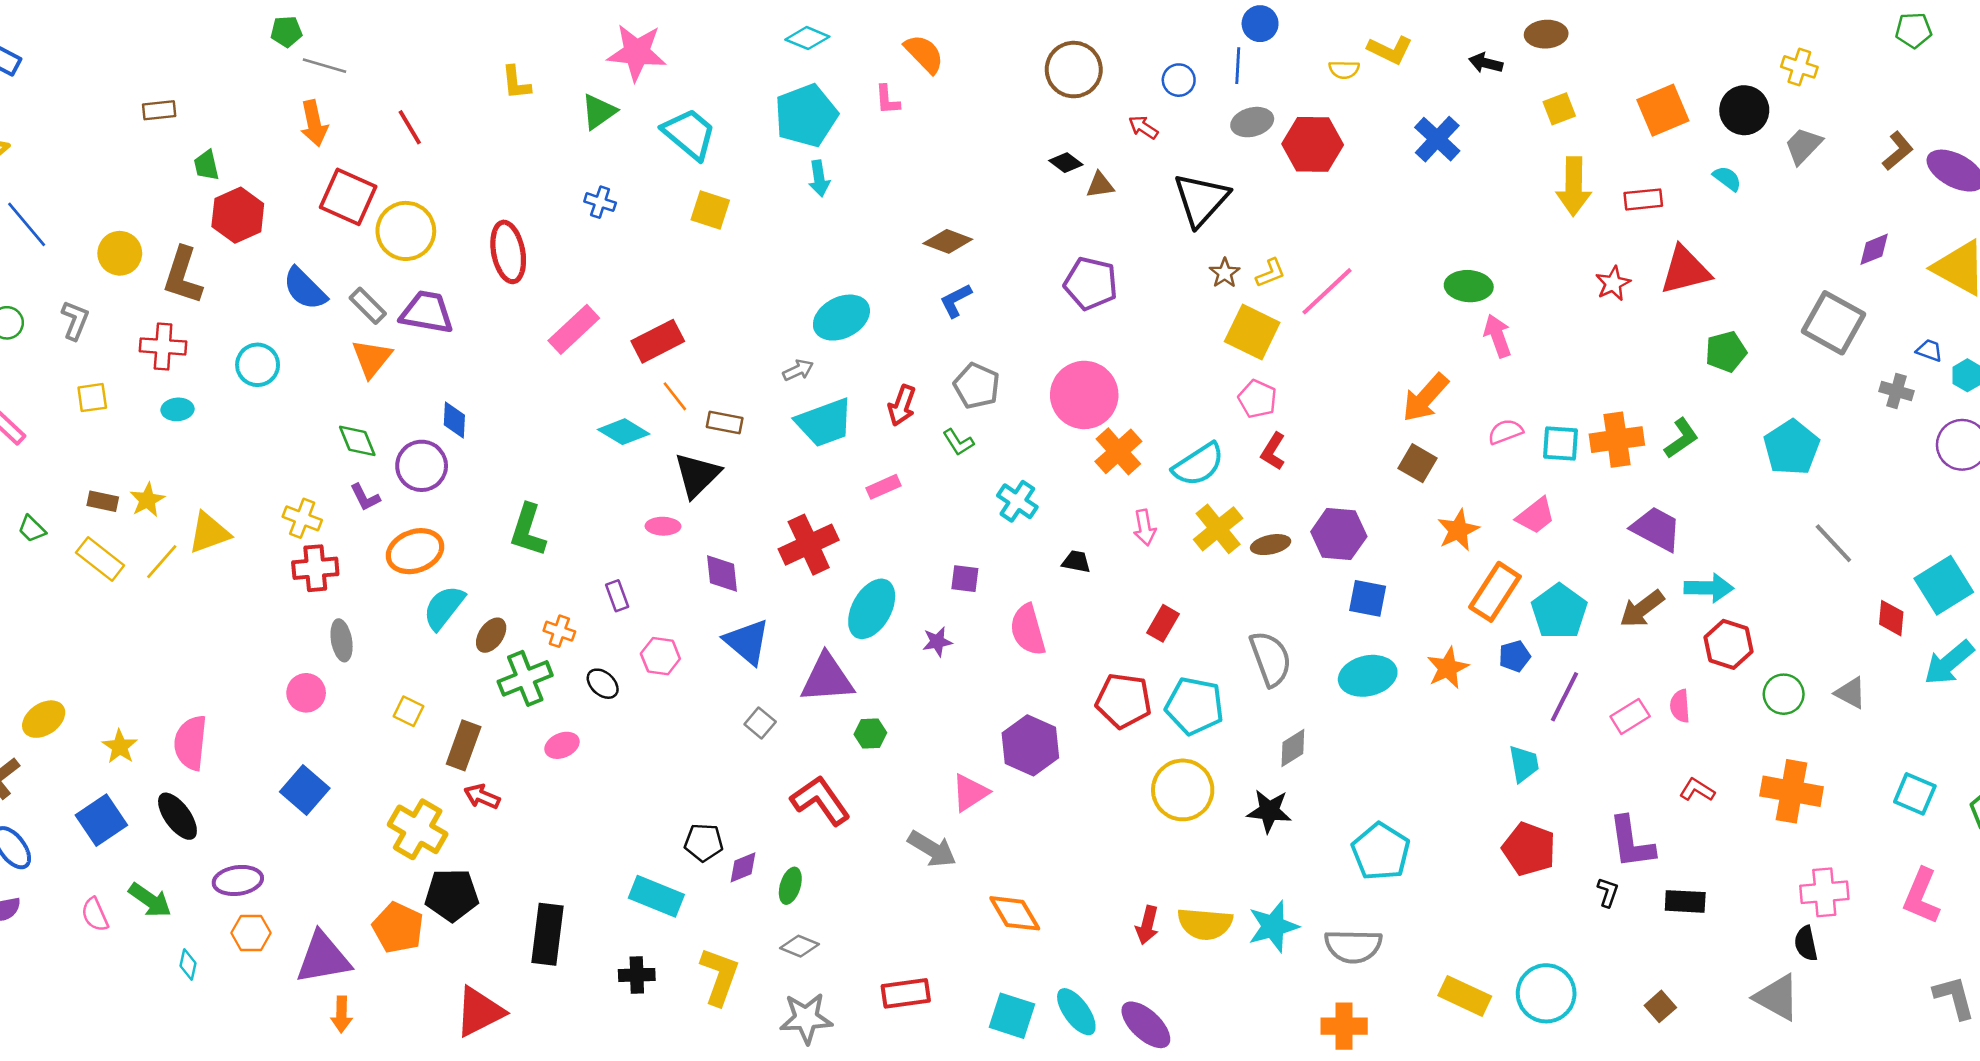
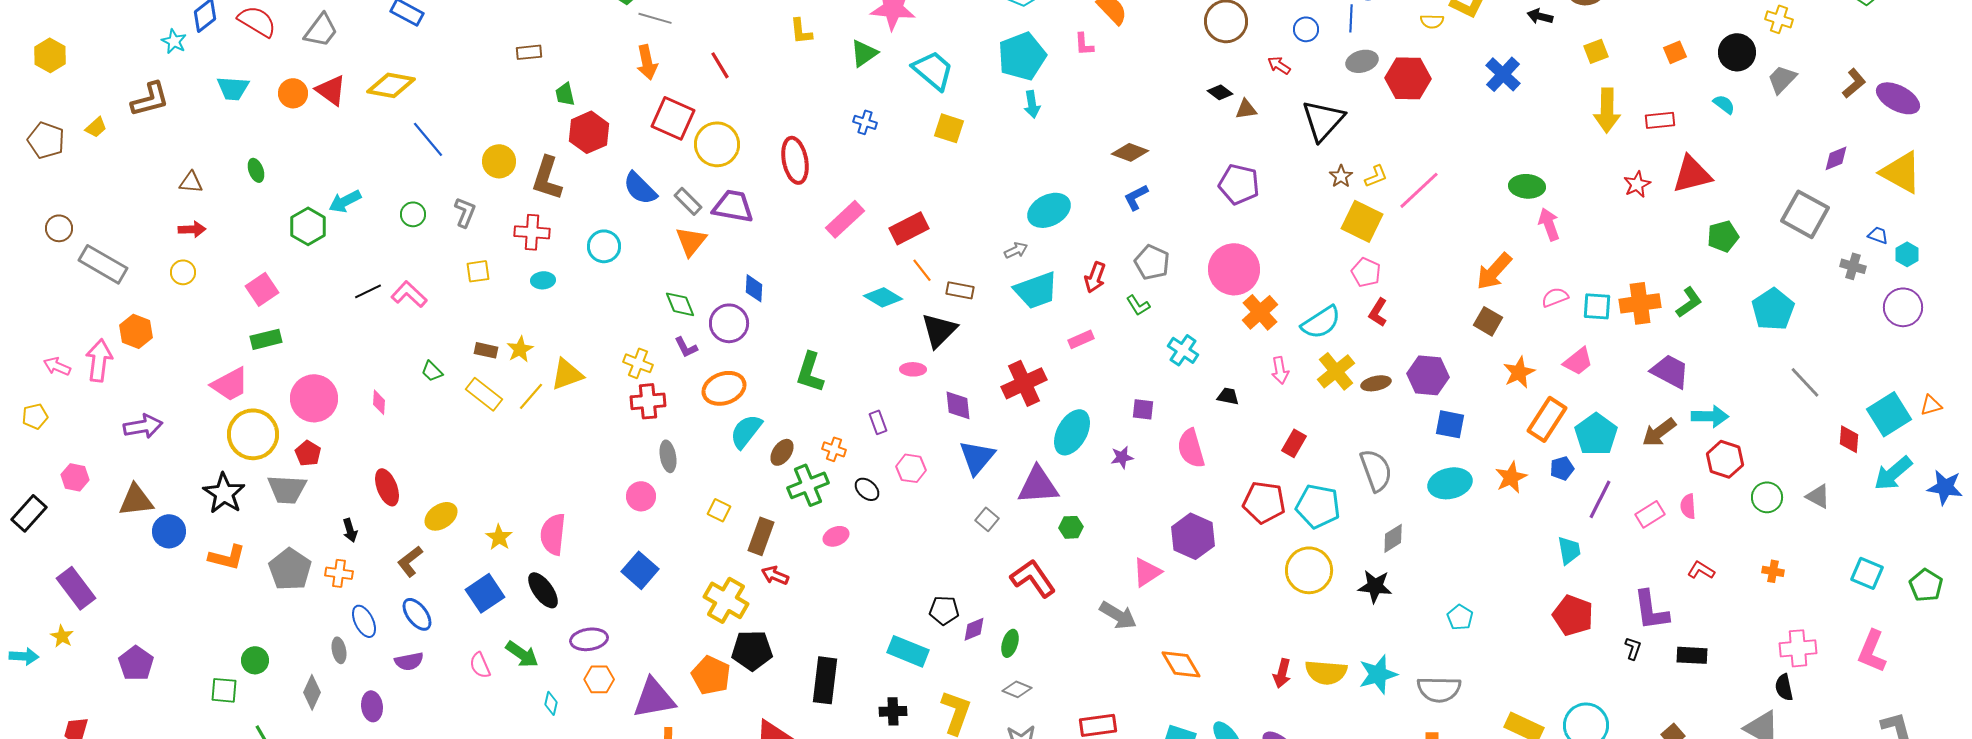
orange square: (1663, 110) -> (1675, 52), size x0.6
blue triangle: (747, 642) -> (977, 457), turned 30
orange cross: (1792, 791) -> (1773, 571), size x0.5
cyan pentagon: (1381, 852) -> (1460, 617), size x0.6

